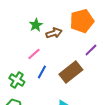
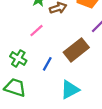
blue line: (42, 72) -> (47, 64), moved

